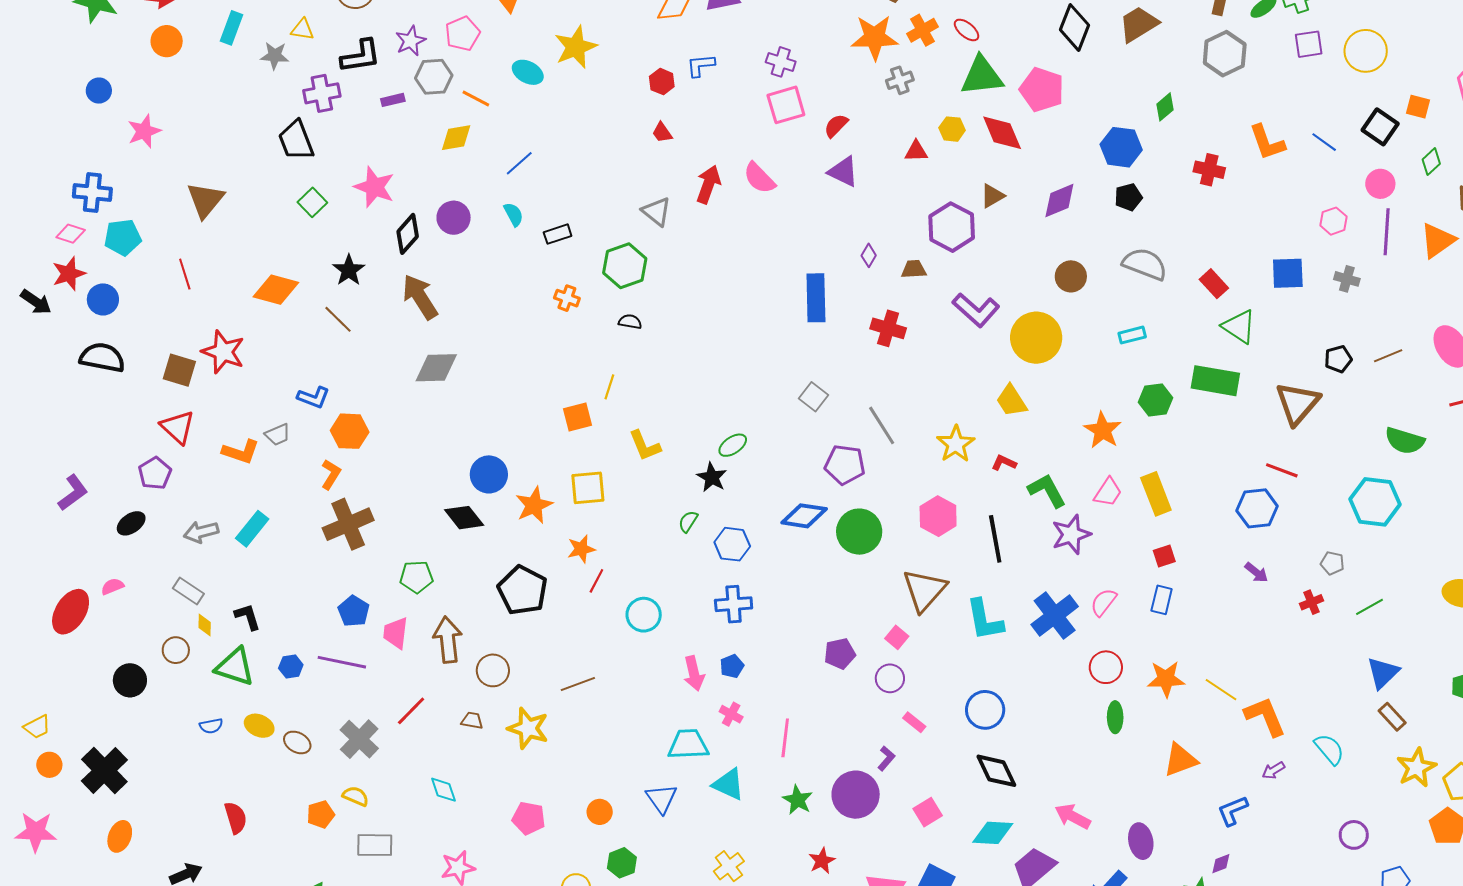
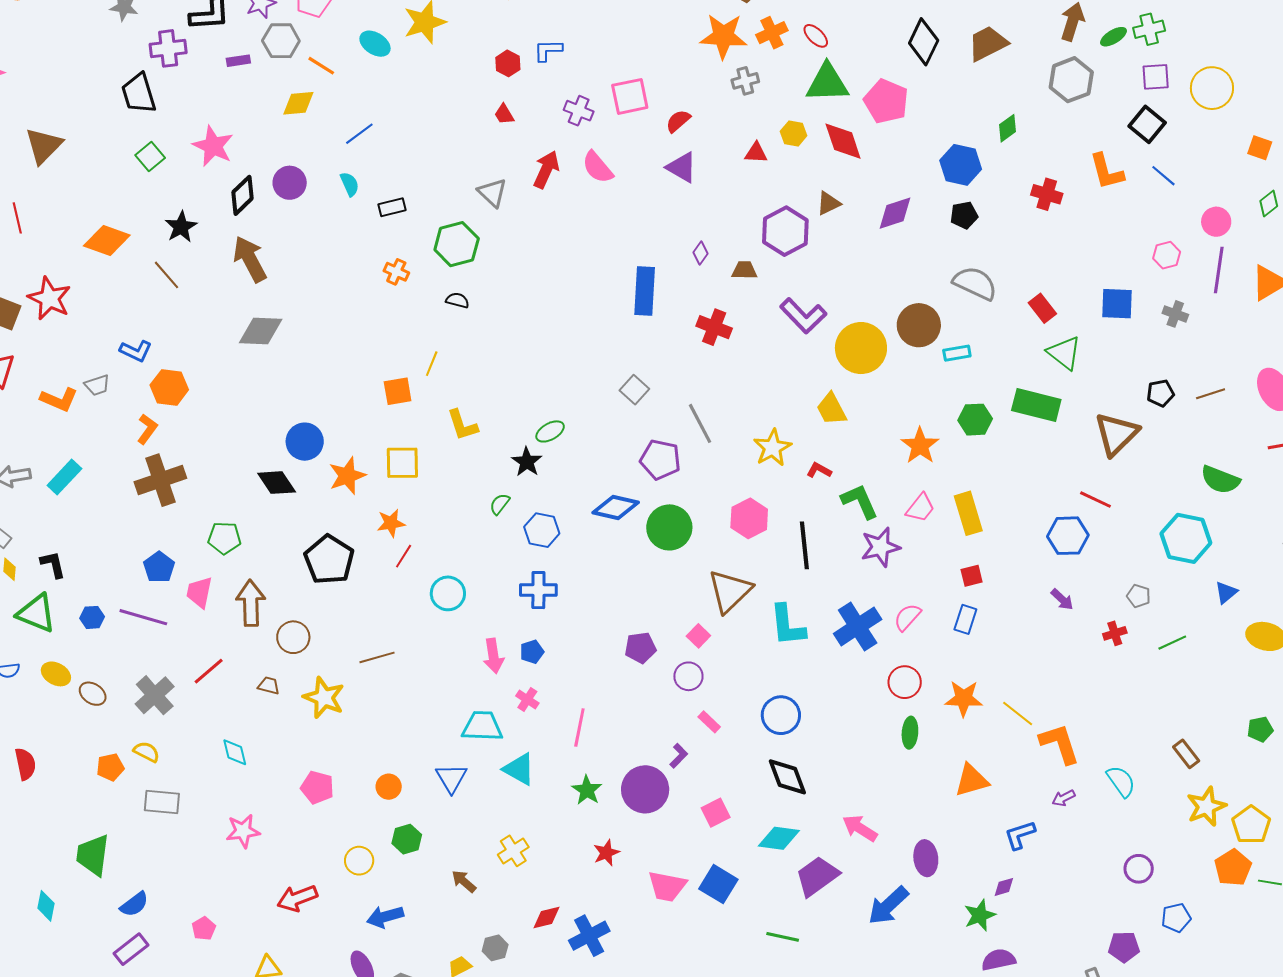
purple cross: (781, 62) -> (579, 111), moved
black square: (1380, 127) -> (1147, 124), moved
brown circle: (1071, 276) -> (919, 325), moved, size x1.4
blue triangle: (1383, 673) -> (1226, 592), moved, size x0.7

